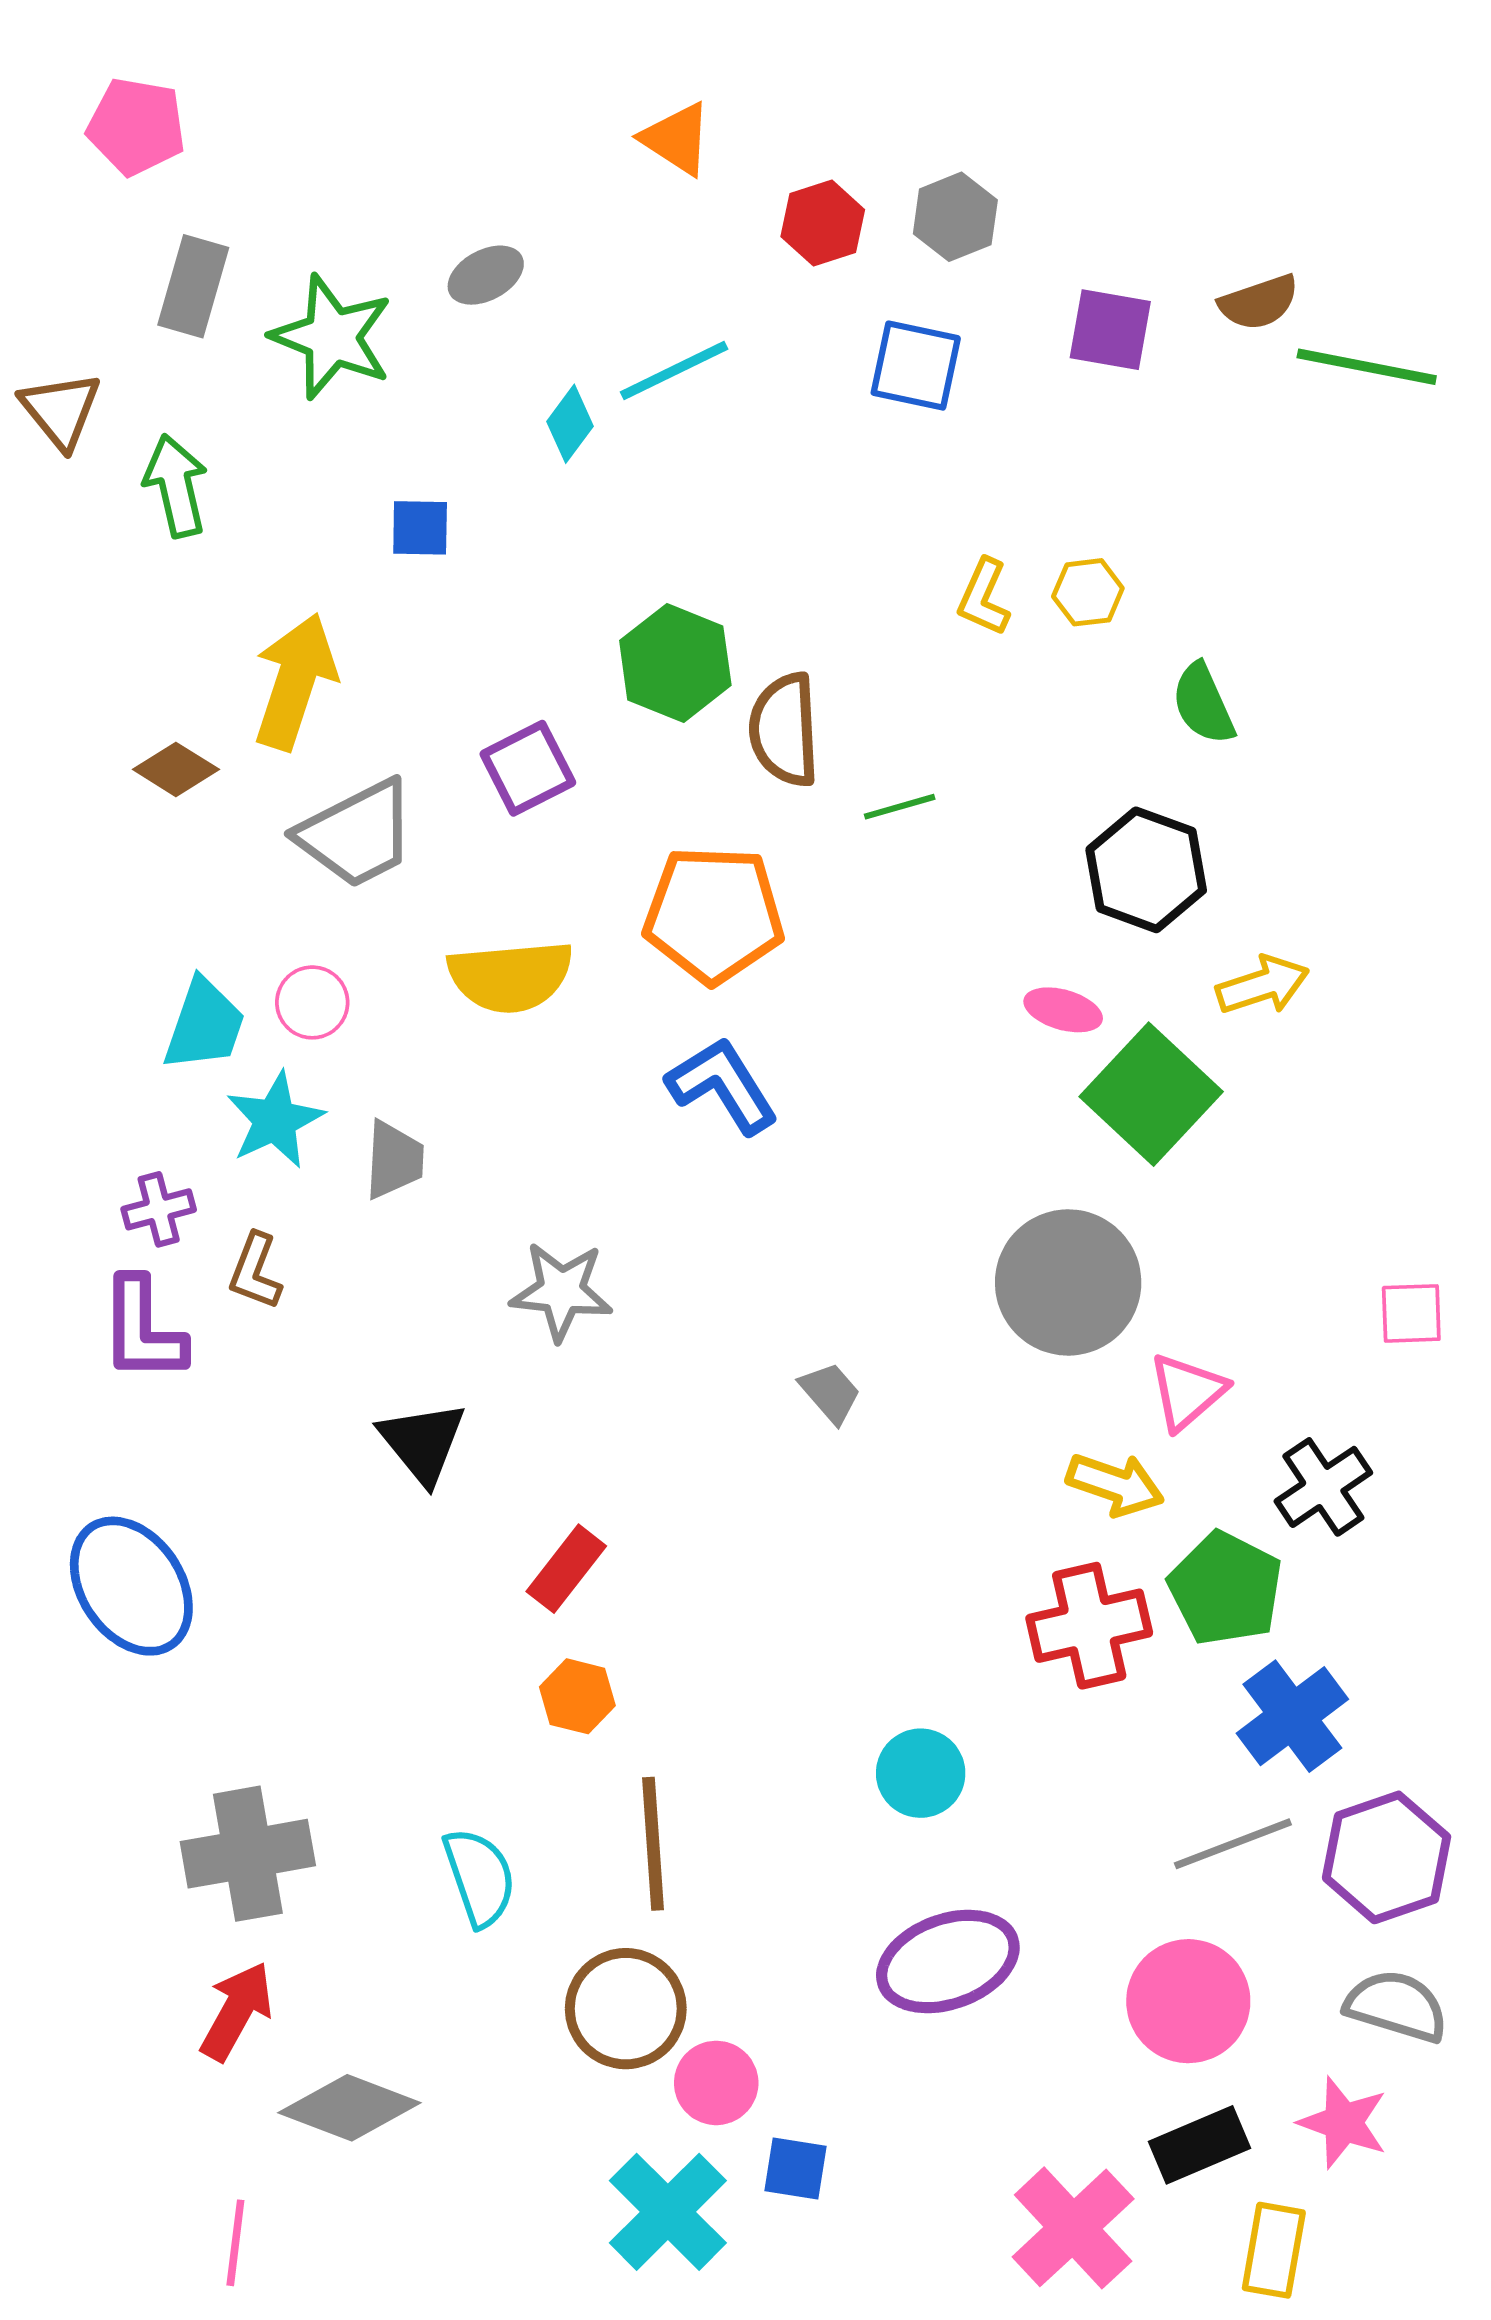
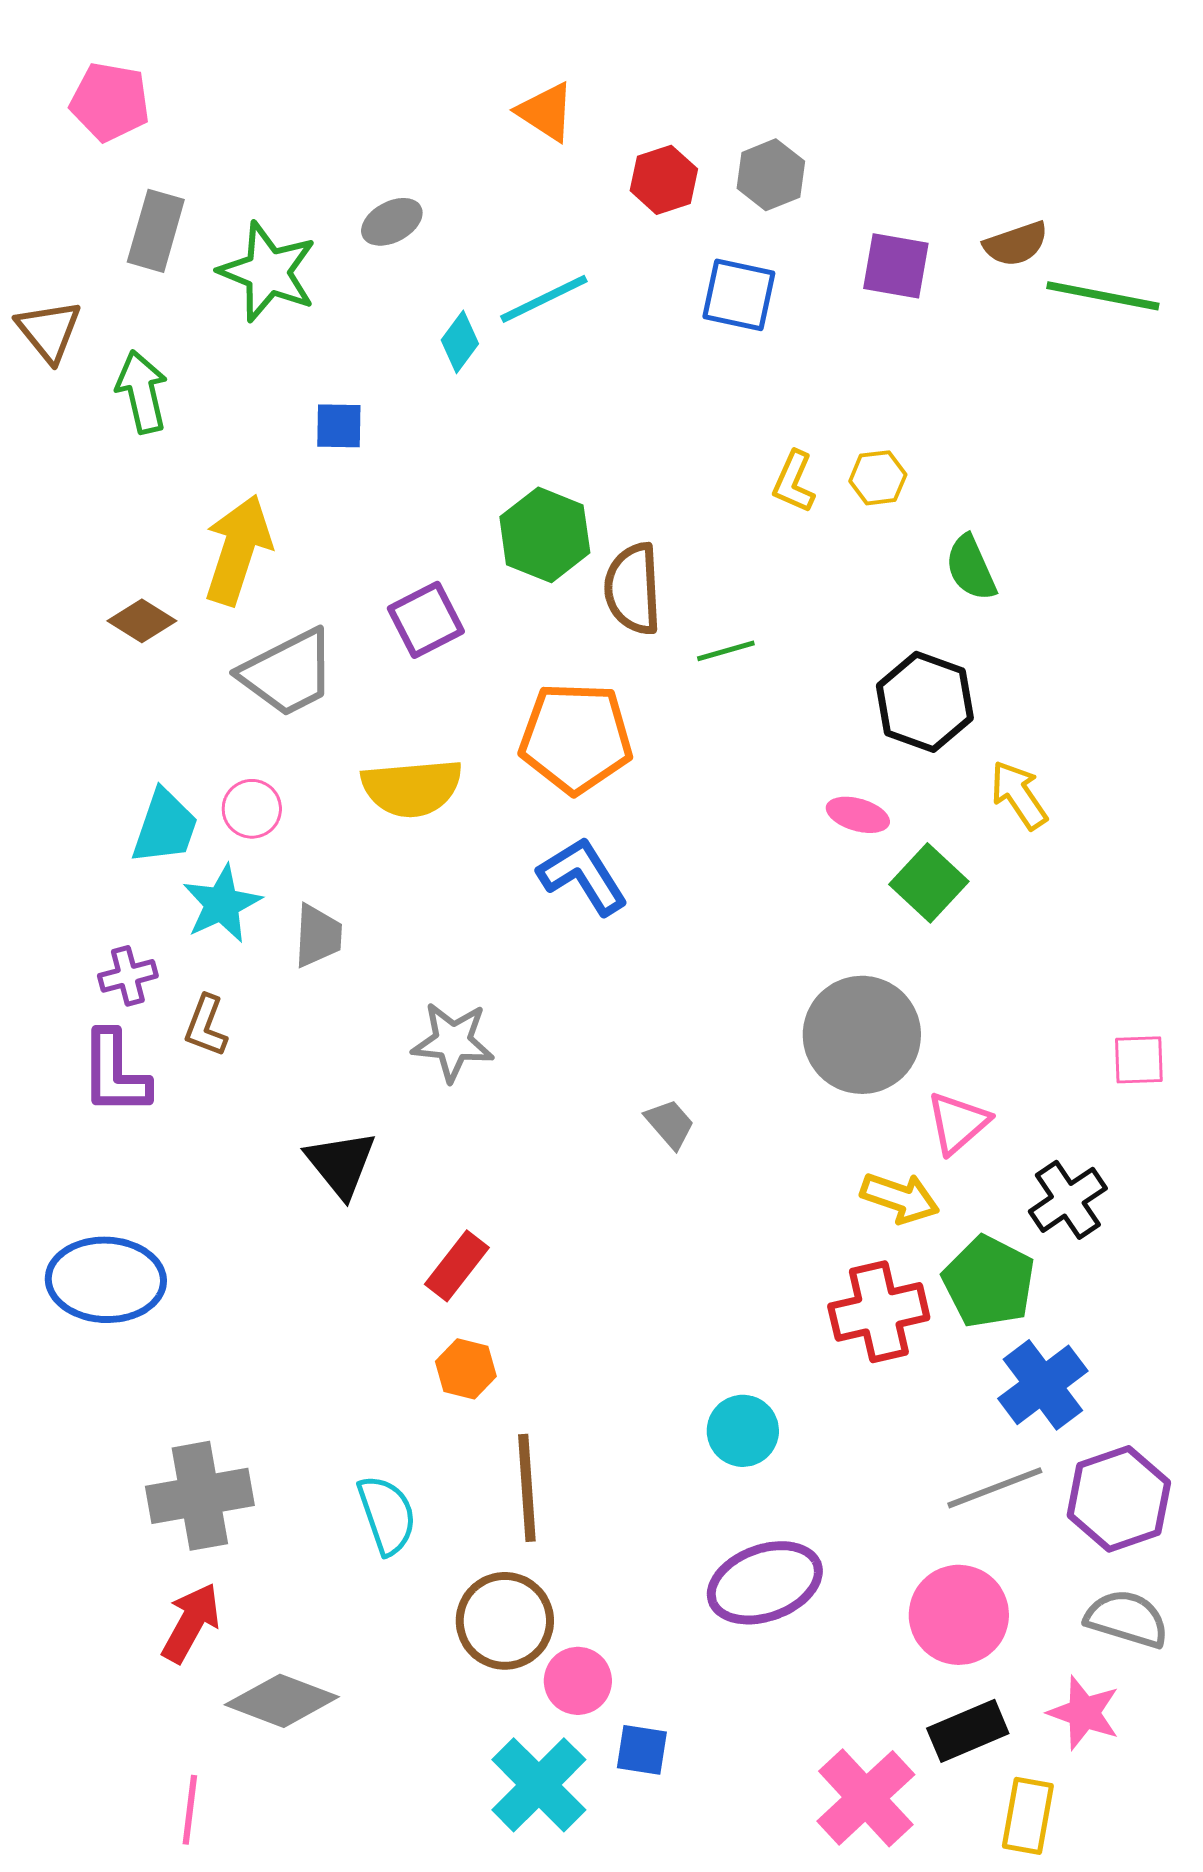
yellow arrow: (1263, 985) -> (1019, 795), turned -106
green square: (1151, 1094) -> (929, 883), size x0.7
blue ellipse: (131, 1586) -> (106, 1280), turned -54

